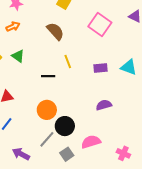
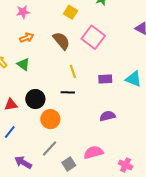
pink square: (100, 24) -> (93, 37), moved
orange arrow: (13, 26) -> (27, 38), moved
black line: (48, 76) -> (68, 92), moved
black circle: (65, 126) -> (35, 99), moved

